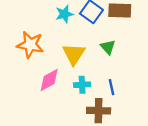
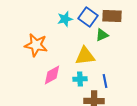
green triangle: (108, 47) -> (102, 35), moved, turned 48
yellow triangle: (74, 54) -> (85, 56), moved, turned 50

